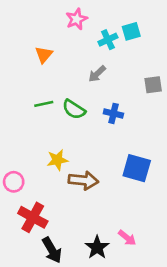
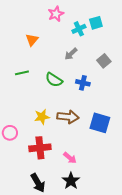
gray square: (153, 85) -> (104, 61), moved, turned -32
green line: (44, 104) -> (22, 73), moved
brown arrow: (83, 180) -> (68, 117), moved
red cross: (33, 217) -> (40, 148), moved, turned -35
pink arrow: (127, 238) -> (70, 158), moved

